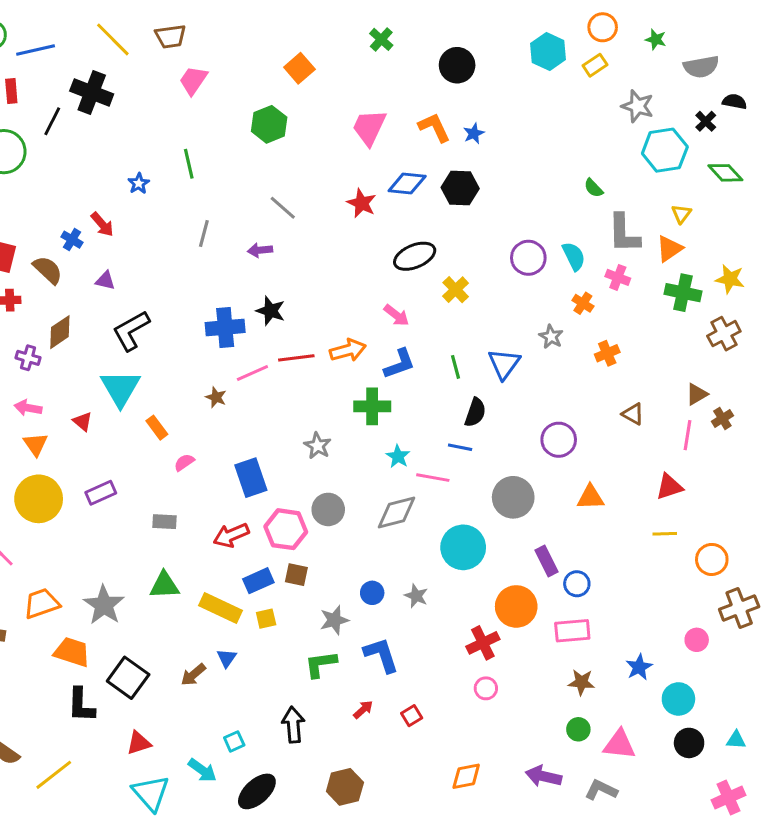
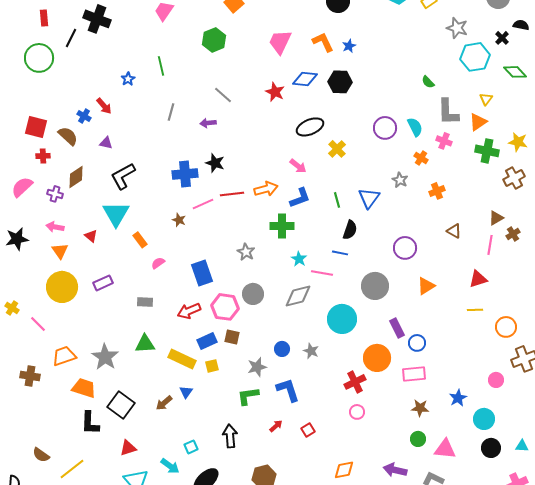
orange triangle: (591, 497) -> (426, 286), turned -30

